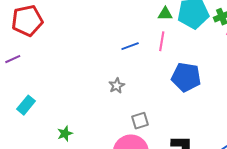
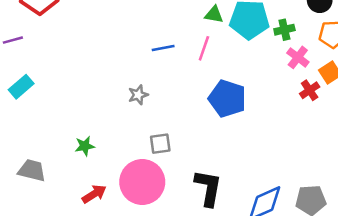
cyan rectangle: (26, 105) -> (21, 87), moved
green star: (65, 134) -> (85, 146), moved

